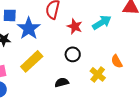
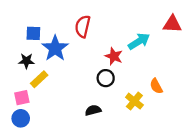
red star: (75, 26) -> (114, 56), moved
yellow rectangle: (32, 61) -> (39, 79), moved, size x0.7

